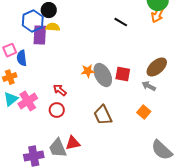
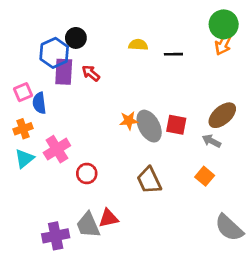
black line: (121, 22) -> (173, 54), turned -32
yellow semicircle: (53, 27) -> (138, 45), moved
red arrow: (60, 90) -> (91, 73), moved
pink cross: (28, 101) -> (57, 149), moved

